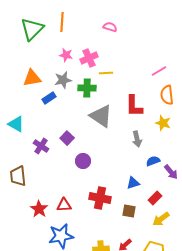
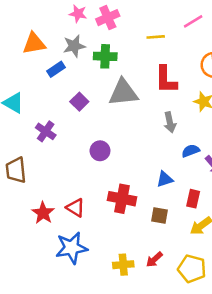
pink line: (159, 71) -> (193, 21), moved
yellow line: (106, 73) -> (156, 37), moved
gray triangle: (101, 116) -> (123, 93), turned -40
purple square: (67, 138) -> (79, 102), moved
red rectangle: (155, 198) -> (193, 199), turned -32
red triangle: (64, 205) -> (75, 208), turned 35

